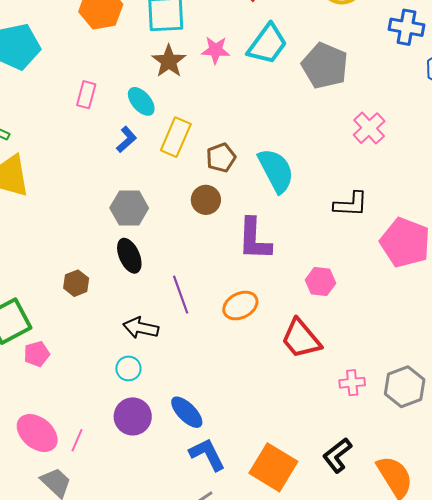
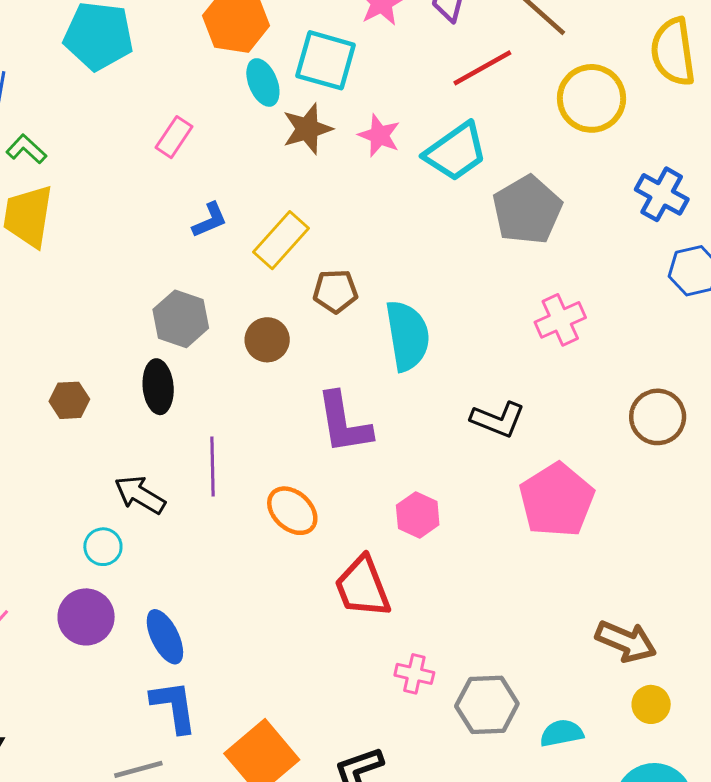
cyan ellipse: (141, 101) -> (263, 82), moved
brown circle: (206, 200) -> (267, 340), moved
purple L-shape: (254, 239) -> (344, 423), turned -30
orange ellipse: (240, 306) -> (292, 511), turned 52

